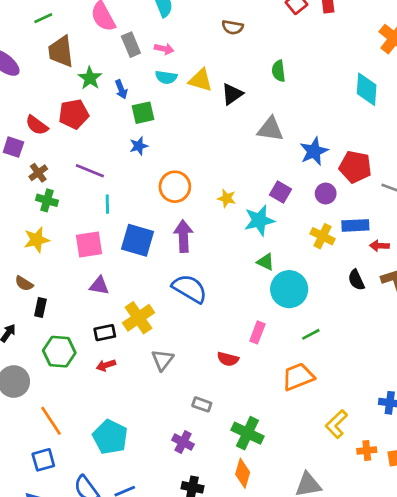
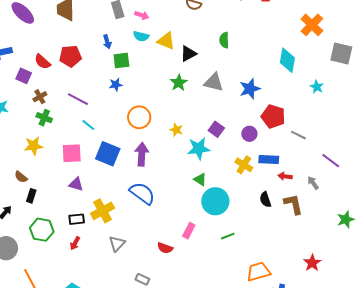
green star: (90, 78) -> (179, 83), moved
blue star: (314, 151) -> (250, 89), moved
cyan line: (107, 204) -> (88, 125), turned -56
red arrow: (106, 365) -> (75, 243), turned -48
orange trapezoid: (298, 377) -> (258, 272), moved

